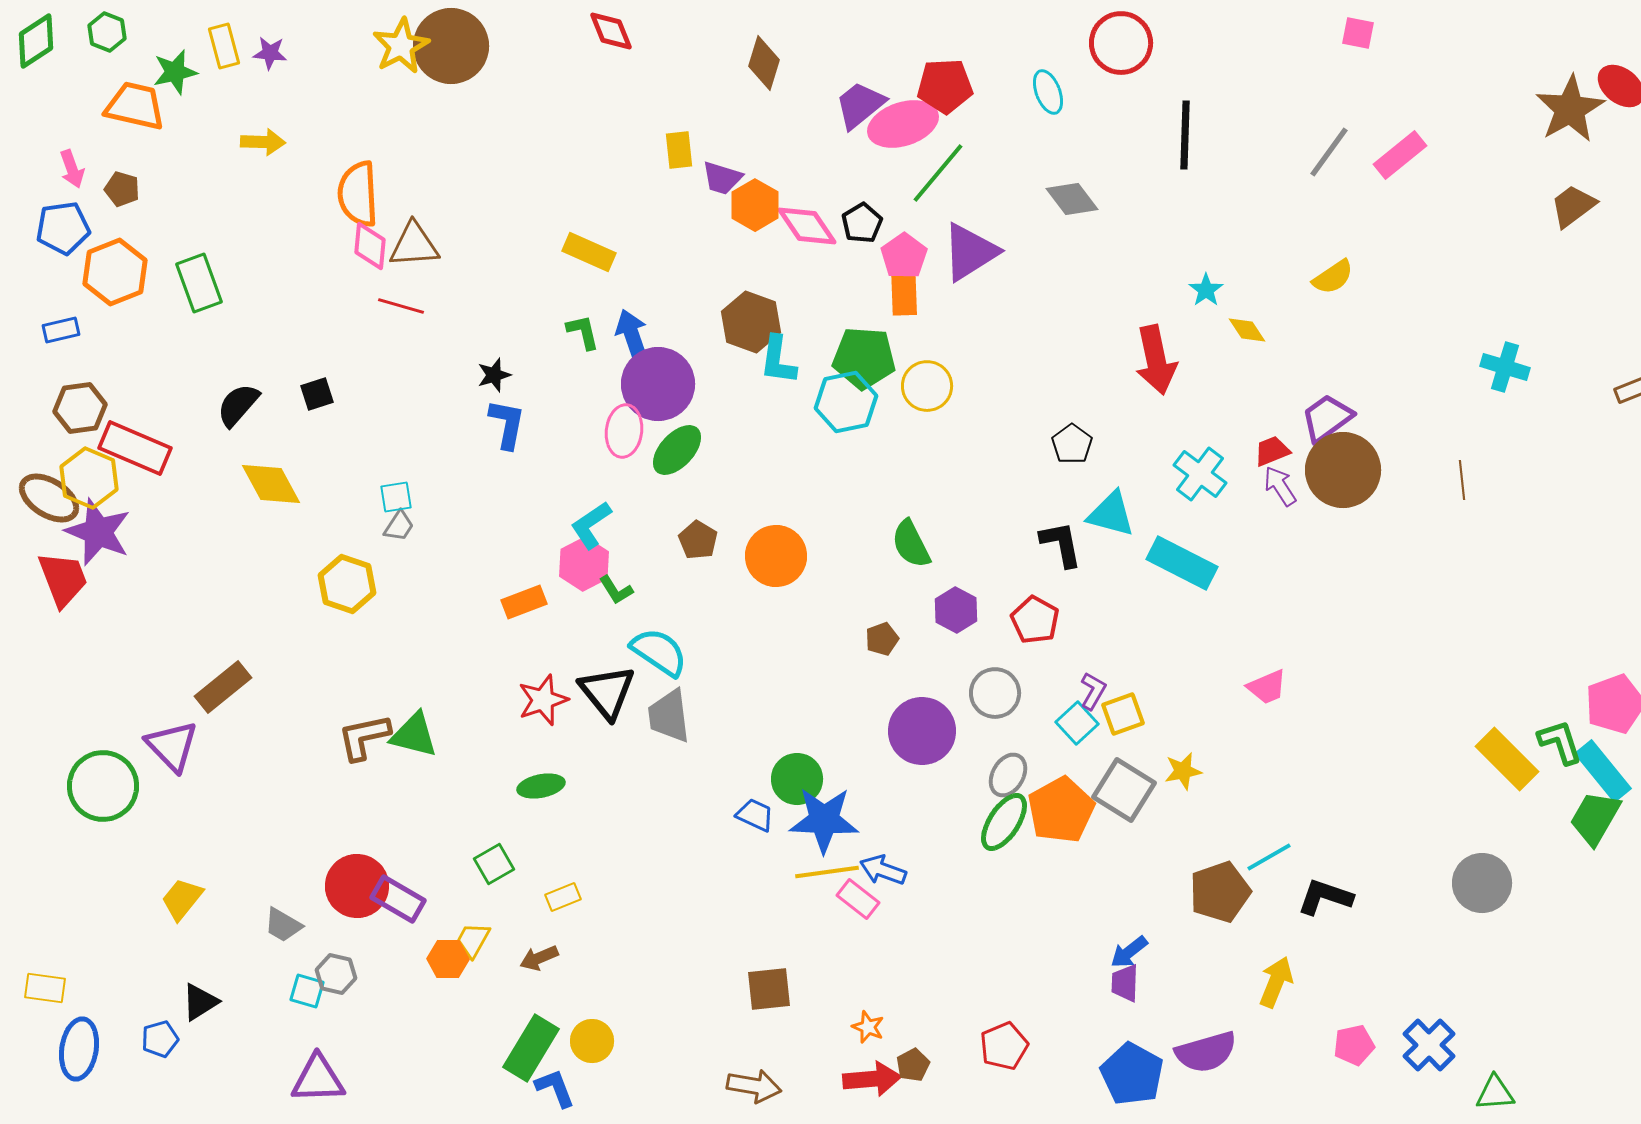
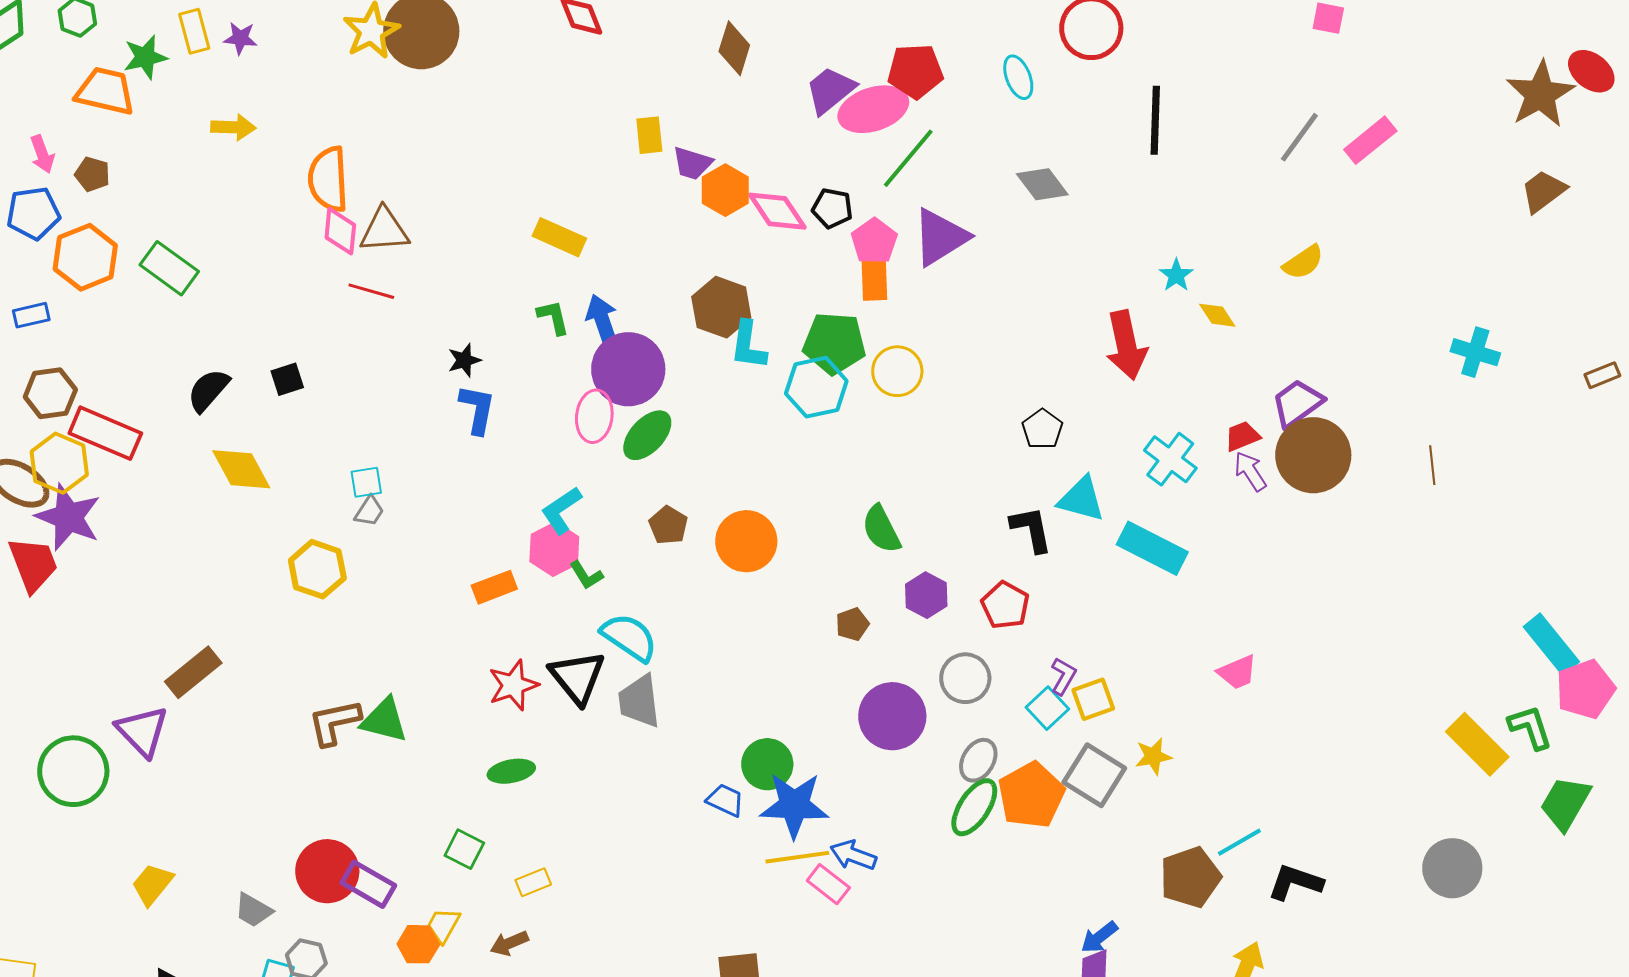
black pentagon: (862, 223) -> (832, 208), turned -30
green rectangle: (199, 283) -> (169, 268), turned -34
cyan rectangle: (1603, 771) -> (1551, 644), moved
green square: (494, 864) -> (464, 849), turned -33

